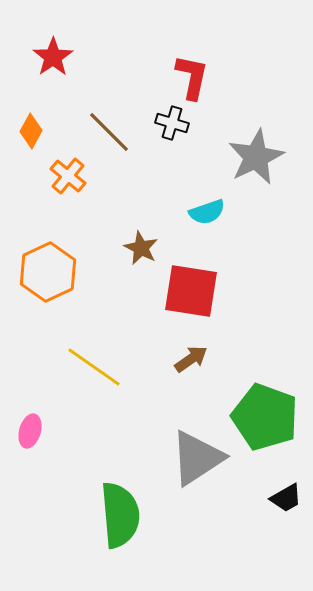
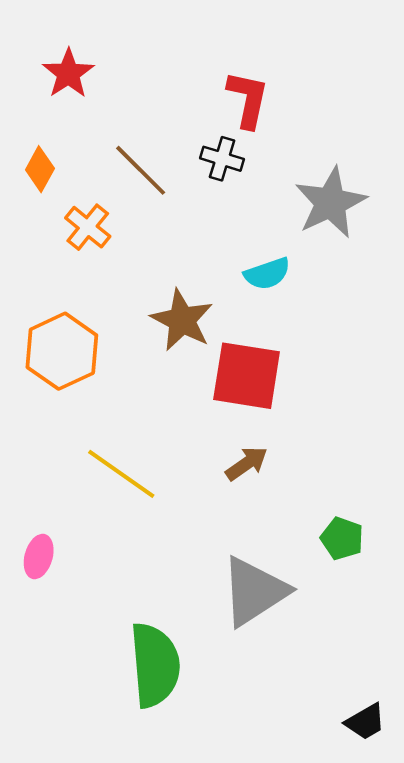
brown star: (141, 248) -> (182, 320), size x1.4
green pentagon: (265, 417) -> (342, 538), size x0.5
black trapezoid: (286, 498) -> (365, 722), moved

